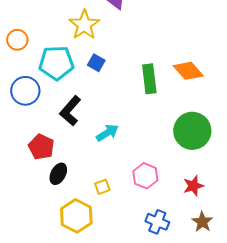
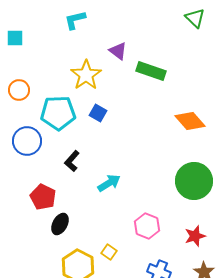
green rectangle: (149, 79) -> (151, 71), moved, turned -64
black L-shape: (70, 111) -> (72, 161), size x0.7
yellow square: (102, 187) -> (109, 252), moved, turned -35

